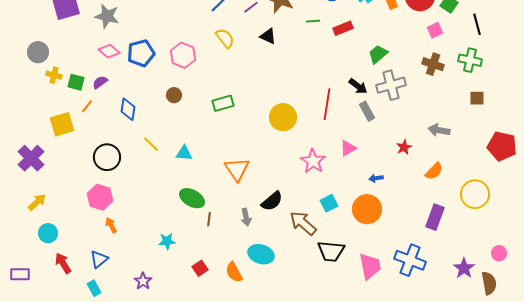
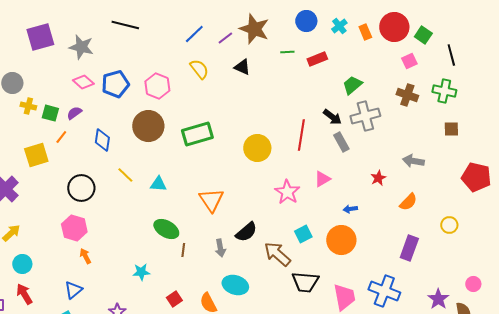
brown circle: (174, 95) -> (148, 126), size x2.0
green rectangle: (223, 103) -> (197, 134), size x1.4
yellow circle: (475, 194) -> (449, 225), size x0.6
red arrow: (63, 263) -> (24, 294), moved

